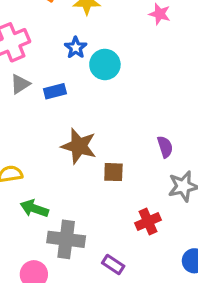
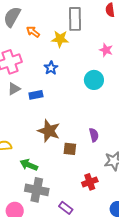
cyan circle: (105, 64) -> (94, 80), moved
purple semicircle: (165, 147) -> (94, 135), moved
green arrow: (34, 208) -> (29, 165), moved

